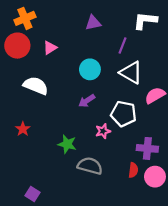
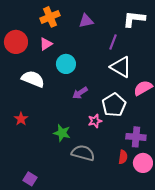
orange cross: (25, 18) -> (50, 17), moved
cyan circle: (90, 69) -> (66, 64), moved
white pentagon: (124, 114) -> (114, 105), turned 30

